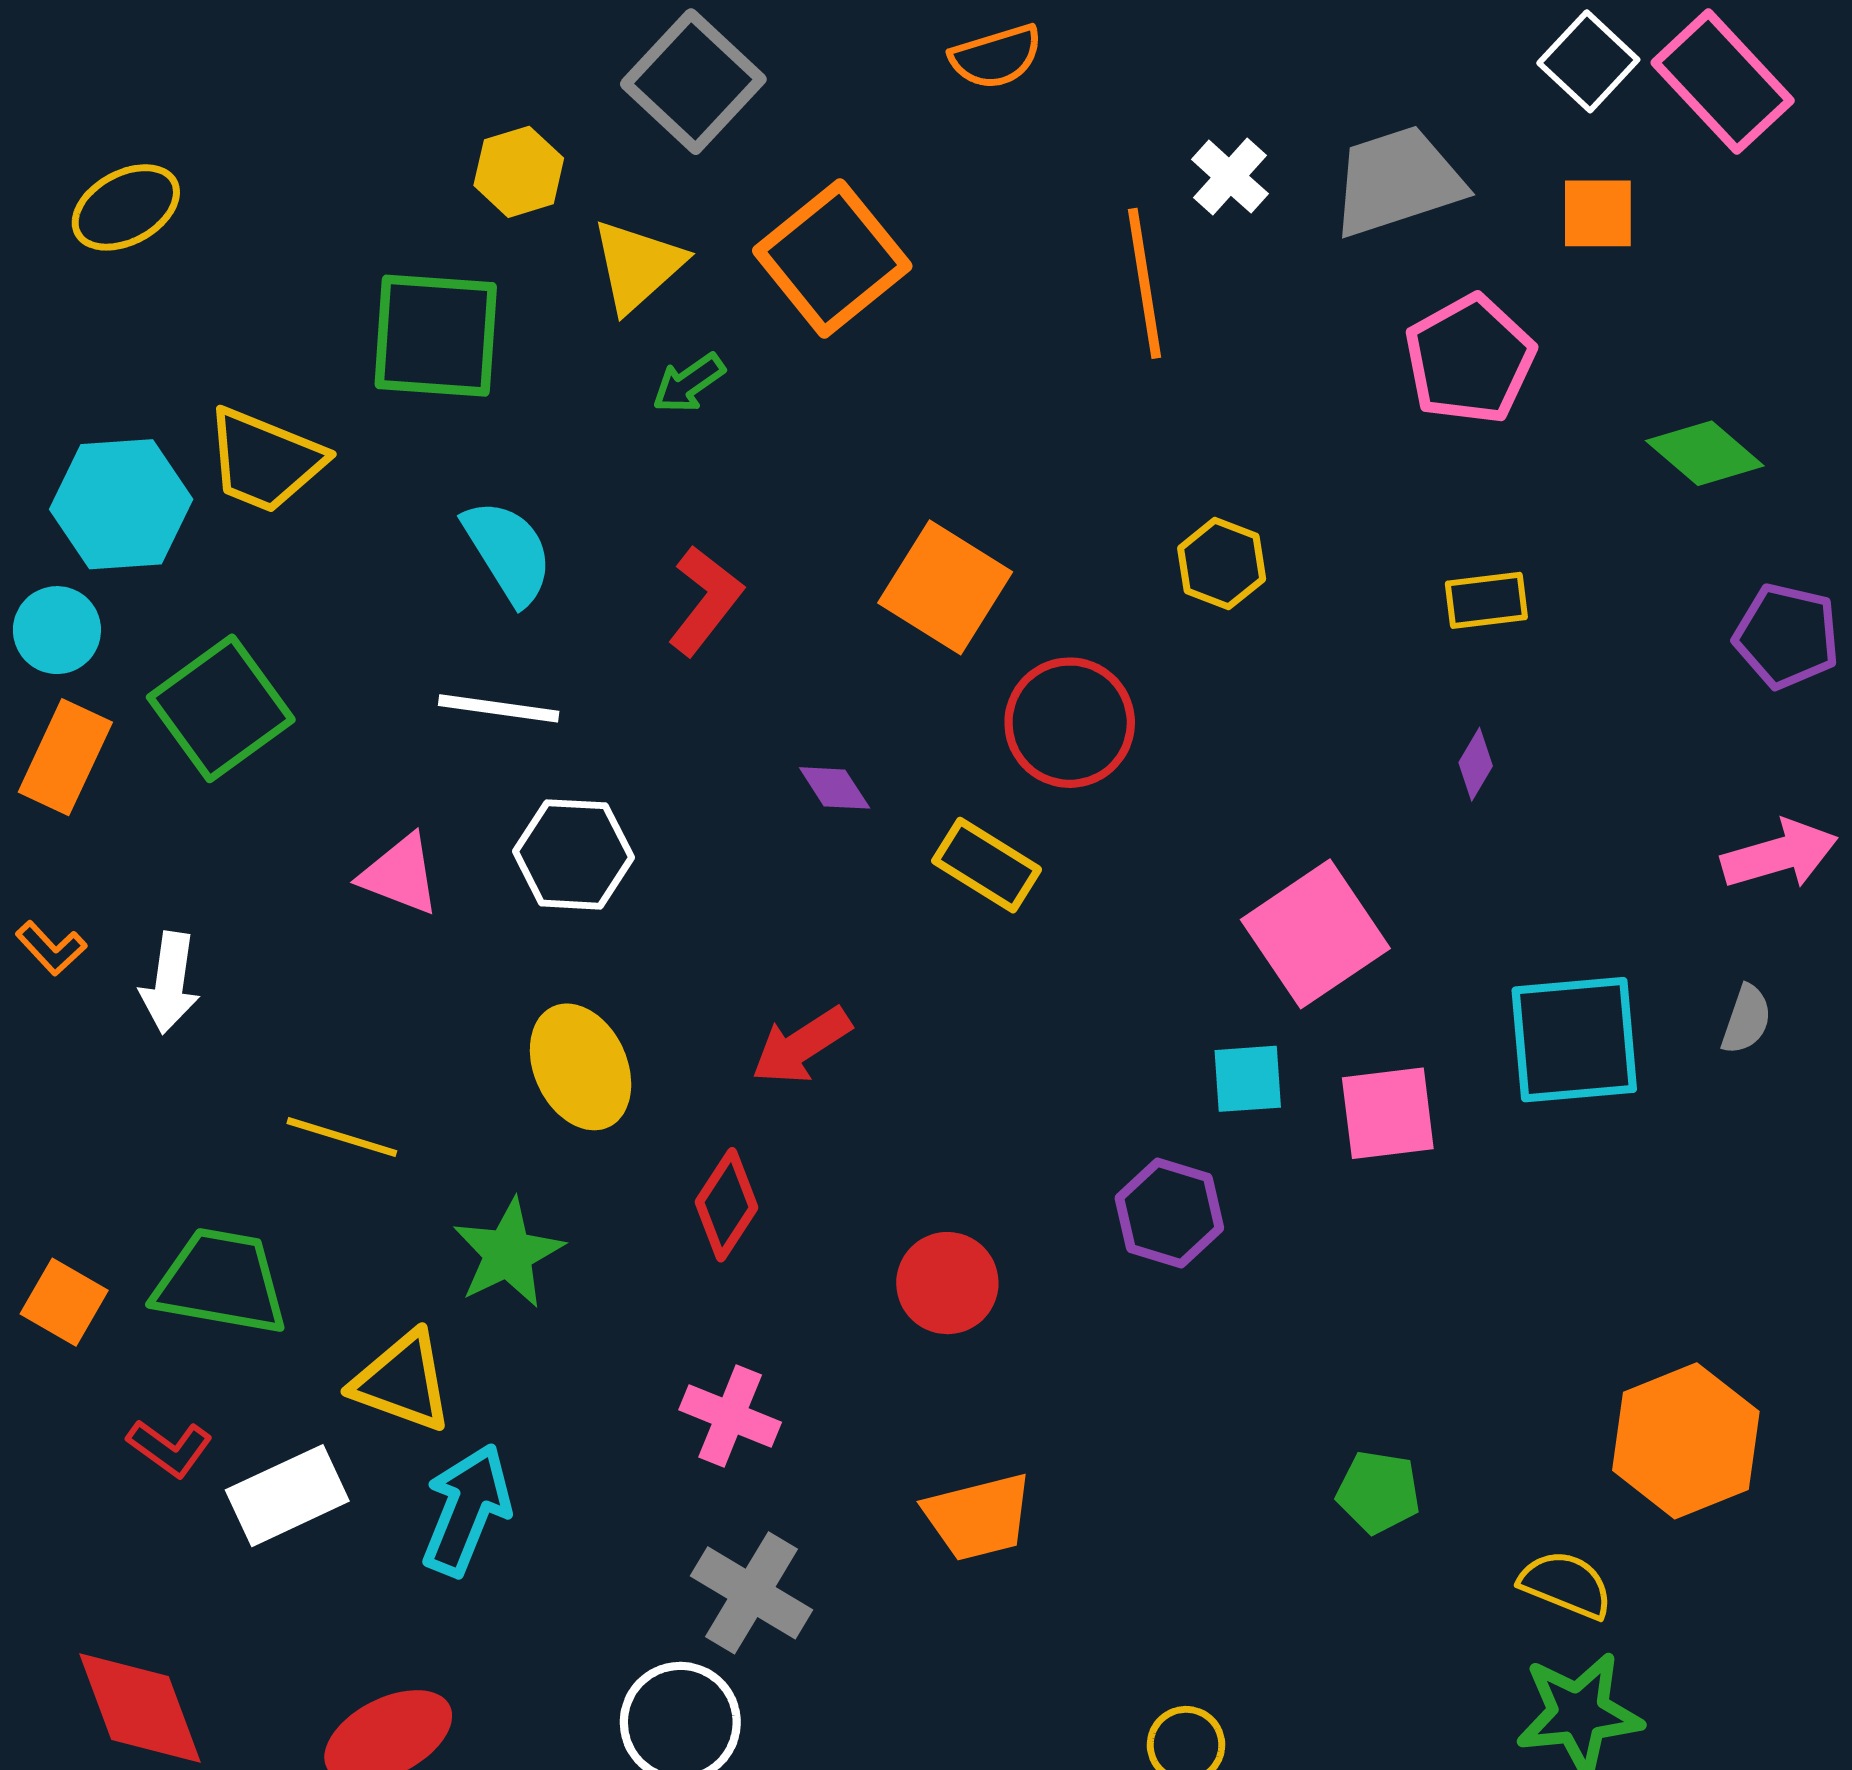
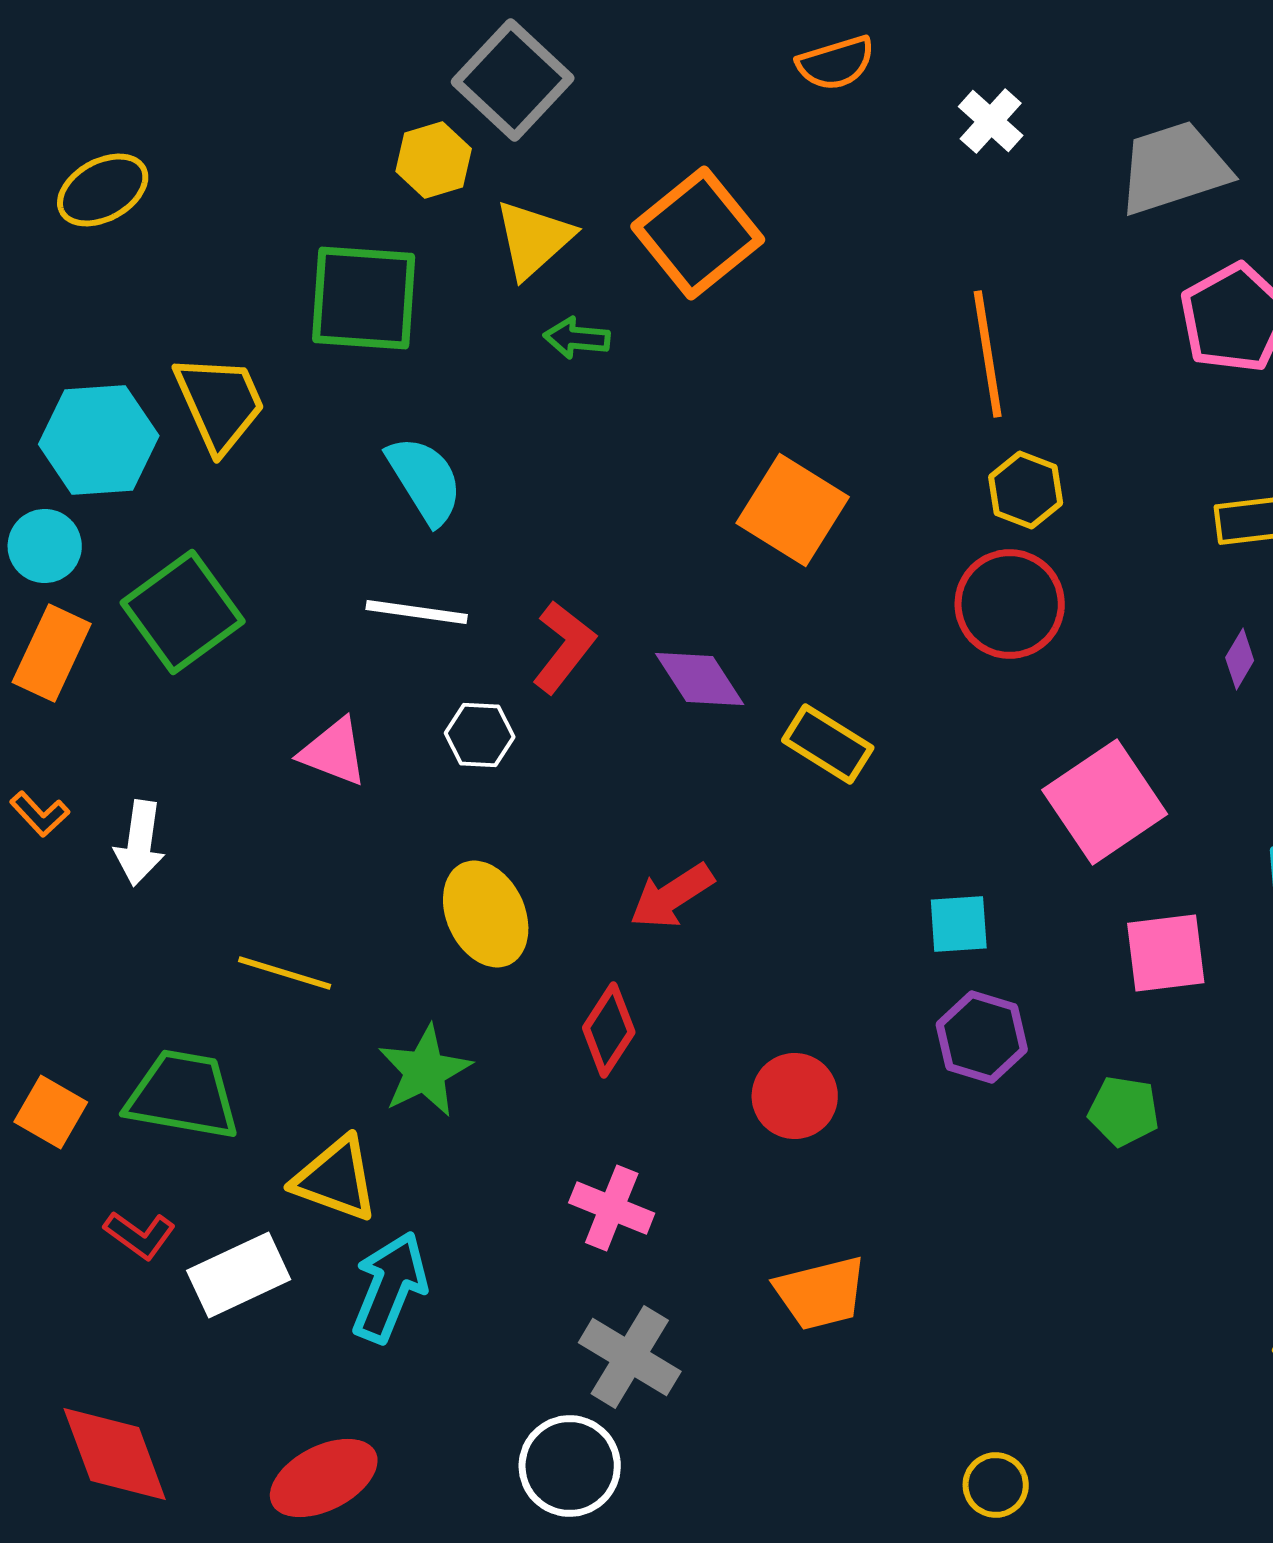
gray square: (693, 82) -> (513, 80), moved
white cross: (1230, 177) -> (991, 121), moved
orange line: (1144, 283) -> (988, 354), moved
green arrow: (689, 383) -> (577, 338), turned 40
yellow trapezoid: (265, 460) -> (220, 403), turned -136
red L-shape: (705, 600) -> (564, 647), moved
red circle: (1070, 723) -> (1010, 604), moved
purple diamond: (835, 788) -> (700, 679), size x1.5
white hexagon: (573, 854) -> (480, 735), size x0.7
cyan square: (1248, 1079) -> (959, 924), moved
green pentagon: (1378, 1492) -> (1124, 1111), moved

